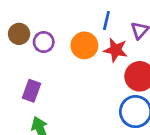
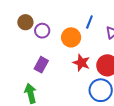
red star: (116, 50) -> (81, 63), moved
purple rectangle: (31, 91) -> (41, 65), moved

